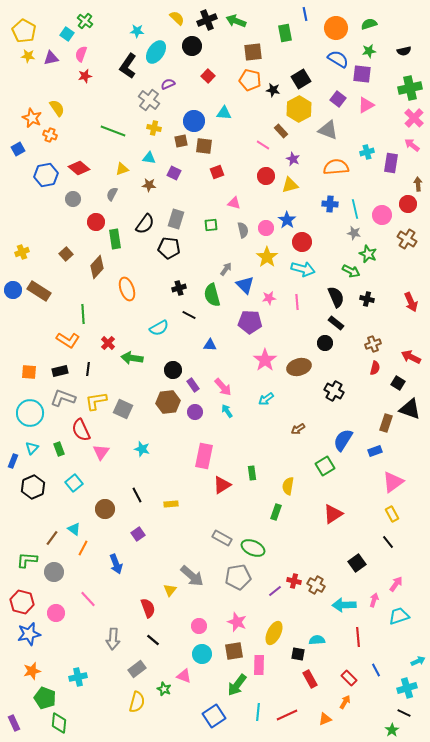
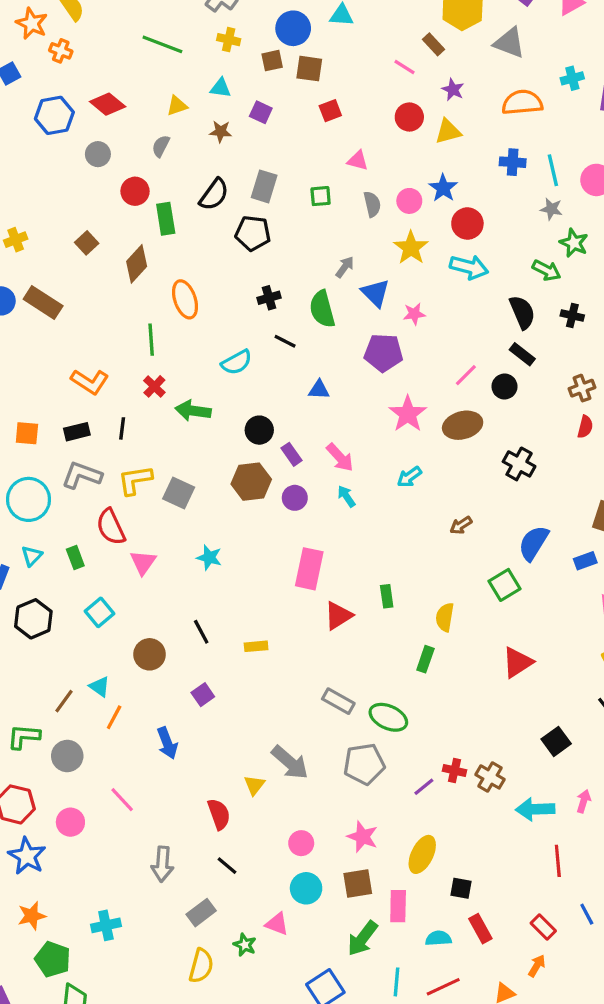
pink line: (297, 302) -> (466, 375), moved, turned 49
green line: (83, 314) -> (151, 340), moved
blue star: (29, 634) -> (27, 856), turned -30
cyan semicircle: (317, 640) -> (438, 938), moved

